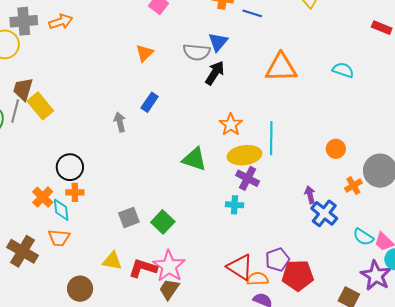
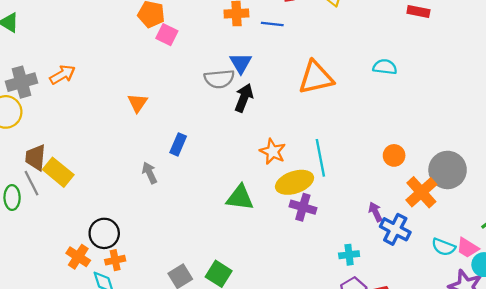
orange triangle: (145, 53) -> (138, 103), moved
gray line: (15, 111) -> (31, 183), turned -30
orange cross: (353, 186) -> (421, 192), size x1.6
orange cross: (43, 197) -> (78, 257), moved
cyan cross: (235, 205) -> (349, 255), moved

